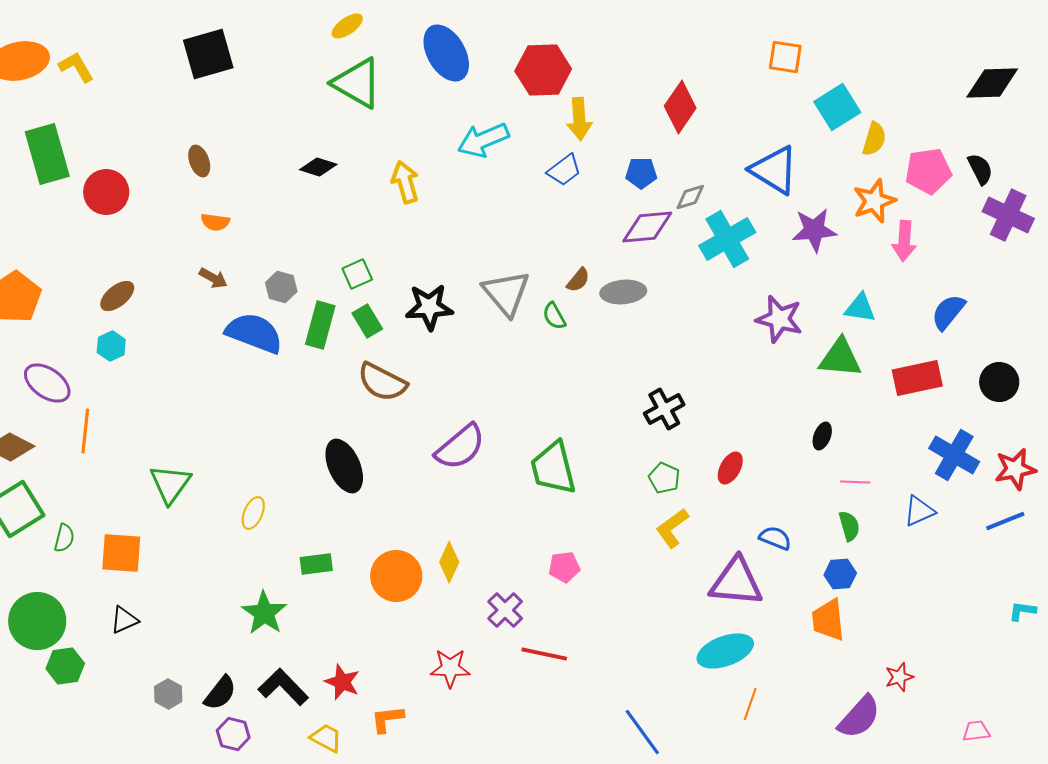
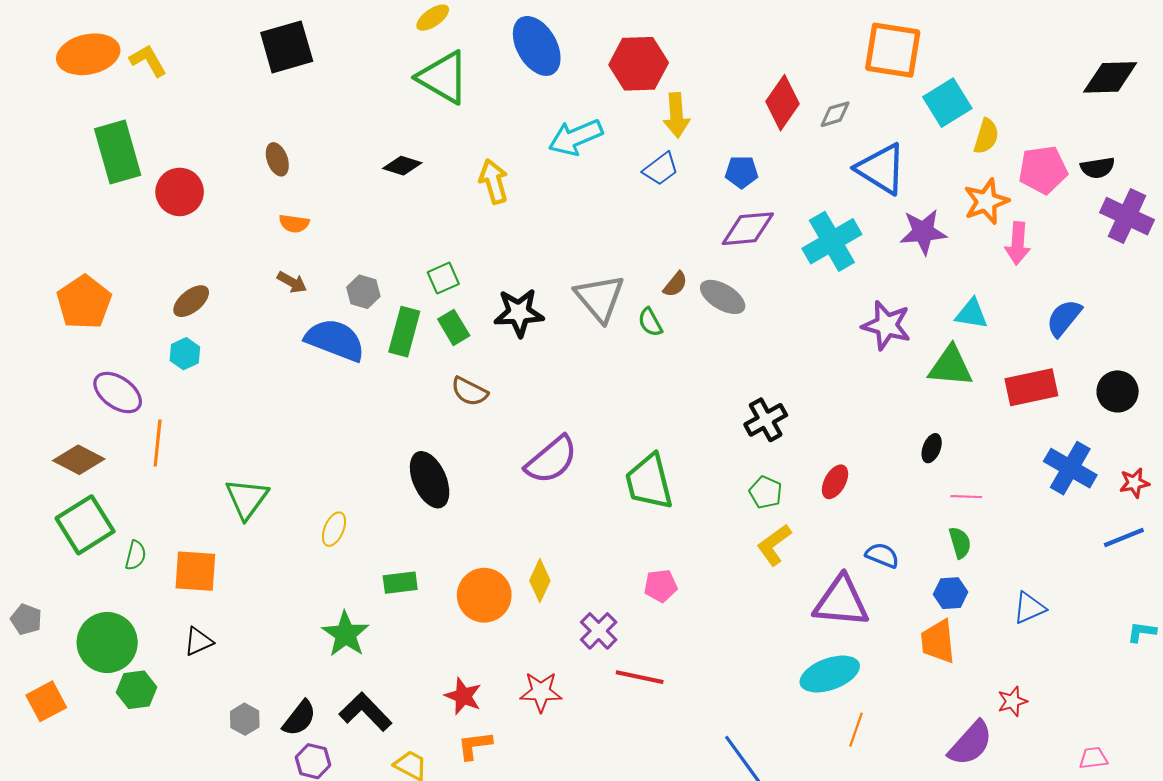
orange square: (785, 57) -> (893, 50), size x1.6
black semicircle: (980, 169) -> (1098, 168), turned 108
gray diamond: (690, 197) -> (835, 114), moved
gray ellipse: (623, 292) -> (723, 297), turned 36
brown semicircle: (382, 382) -> (469, 391), size x0.7
red star: (1015, 469) -> (1134, 483), size x0.7
blue triangle: (919, 511) -> (1029, 608), moved
red star: (342, 682) -> (463, 696), moved

